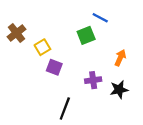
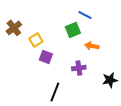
orange arrow: (120, 58) -> (92, 46), moved, turned -104
black star: (119, 90) -> (110, 80), moved

